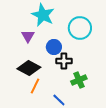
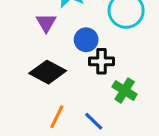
green cross: (79, 80) -> (125, 90), turned -35
orange line: (35, 86) -> (57, 117), moved

